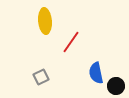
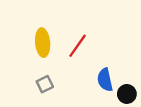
yellow ellipse: (45, 21) -> (43, 43), moved

